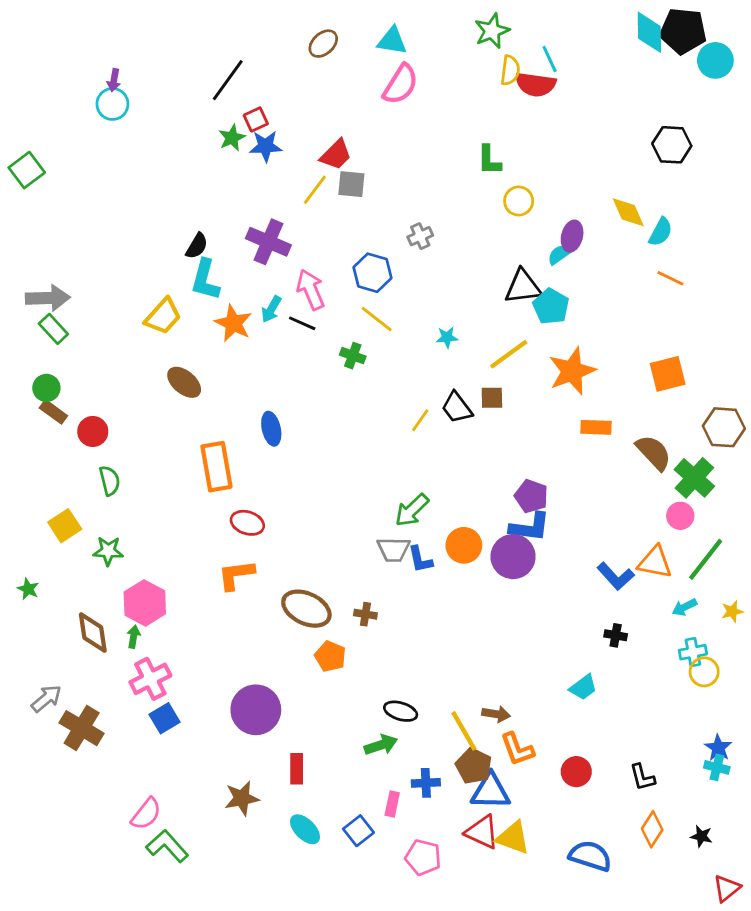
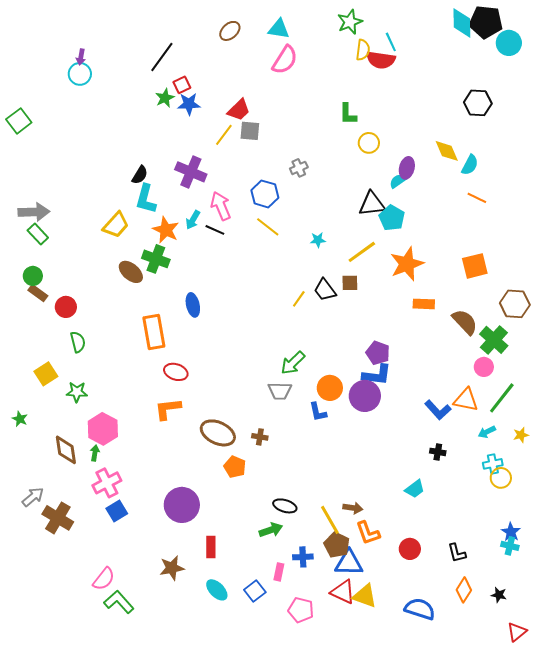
green cross: (353, 356) -> (156, 259), moved, size x1.5
blue L-shape: (420, 559) -> (318, 412), moved

